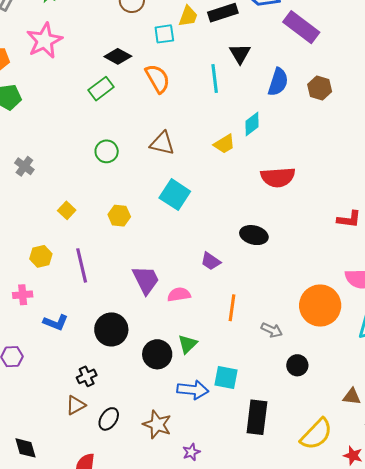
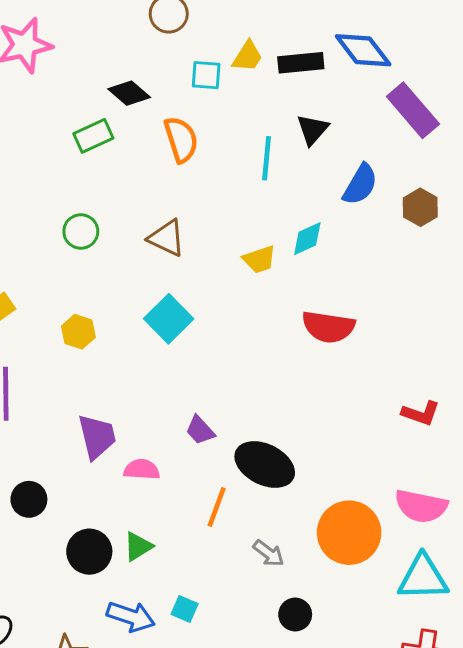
black ellipse: (254, 235) -> (265, 464), moved, size x1.4
black circle: (111, 329) -> (29, 499), size x0.7
cyan square: (226, 377) -> (185, 609), size x0.7

